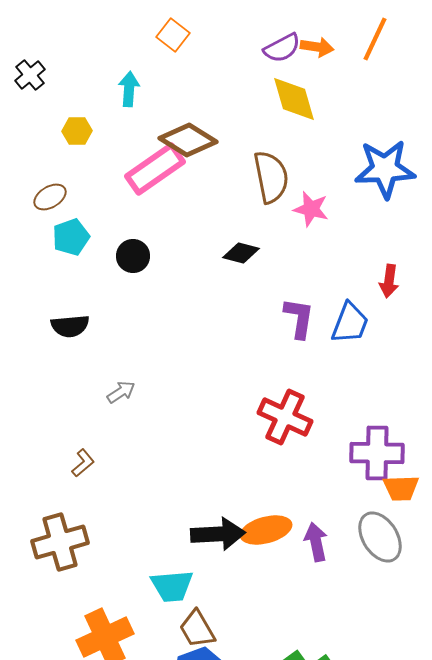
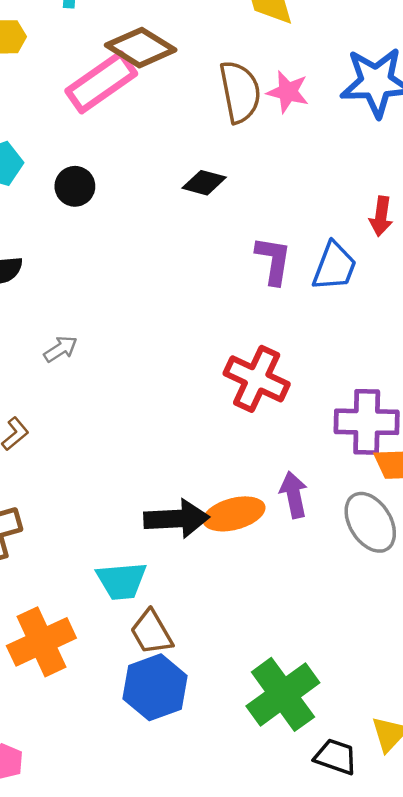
pink star: (311, 209) -> (288, 92), moved
purple arrow: (316, 542) -> (294, 495), moved

